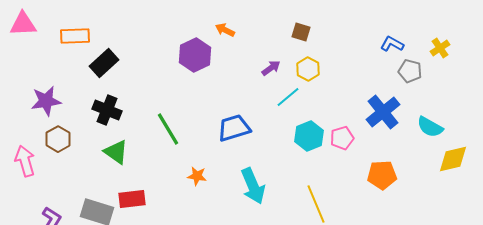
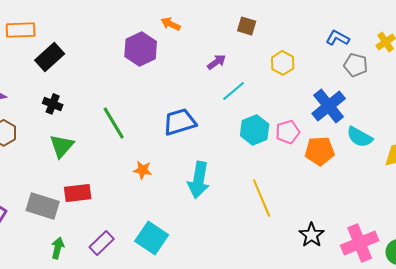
yellow hexagon: (308, 69) -> (283, 63), moved
black cross: (107, 110) -> (53, 104), size x0.7
cyan semicircle: (430, 127) -> (360, 137), moved
green triangle: (116, 152) -> (62, 146), turned 36
orange pentagon: (382, 175) -> (320, 151), moved
cyan arrow: (253, 186) -> (199, 180), turned 33

